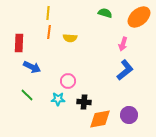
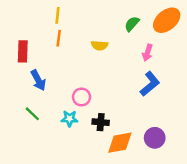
green semicircle: (105, 13) -> (132, 24), moved, turned -64
yellow semicircle: (70, 38) -> (100, 45), moved
blue arrow: (32, 67) -> (38, 80), turned 36

